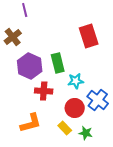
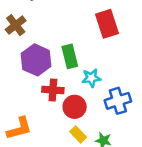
blue cross: (98, 100) -> (118, 101), turned 35
red circle: (75, 108) -> (75, 107), moved
orange L-shape: (31, 123) -> (19, 128), moved

